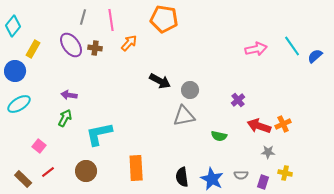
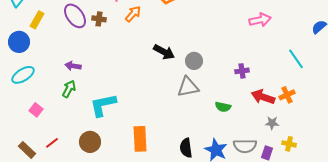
cyan line: (292, 46) -> (296, 59), moved
purple cross: (238, 100) -> (242, 71), turned 32
pink square: (39, 146) -> (36, 110), moved
gray semicircle: (241, 175) -> (245, 146), size x1.6

